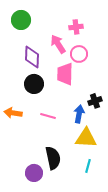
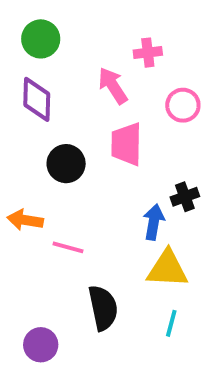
pink circle: (79, 54) -> (183, 105), moved
purple diamond: (32, 57) -> (37, 99), moved
pink line: (48, 116) -> (68, 247), moved
purple circle: (34, 173) -> (41, 345), moved

